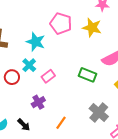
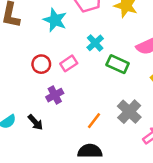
cyan cross: (29, 65) -> (95, 43), moved
red circle: (12, 77) -> (41, 64), moved
orange line: (61, 123) -> (94, 121), moved

